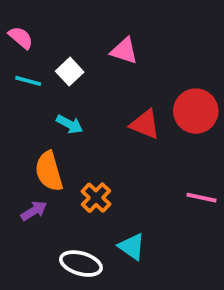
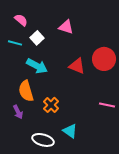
pink semicircle: (21, 38) -> (21, 20), moved
cyan arrow: (70, 124) -> (37, 66), size x1.5
purple arrow: (34, 211) -> (18, 112), turned 96

